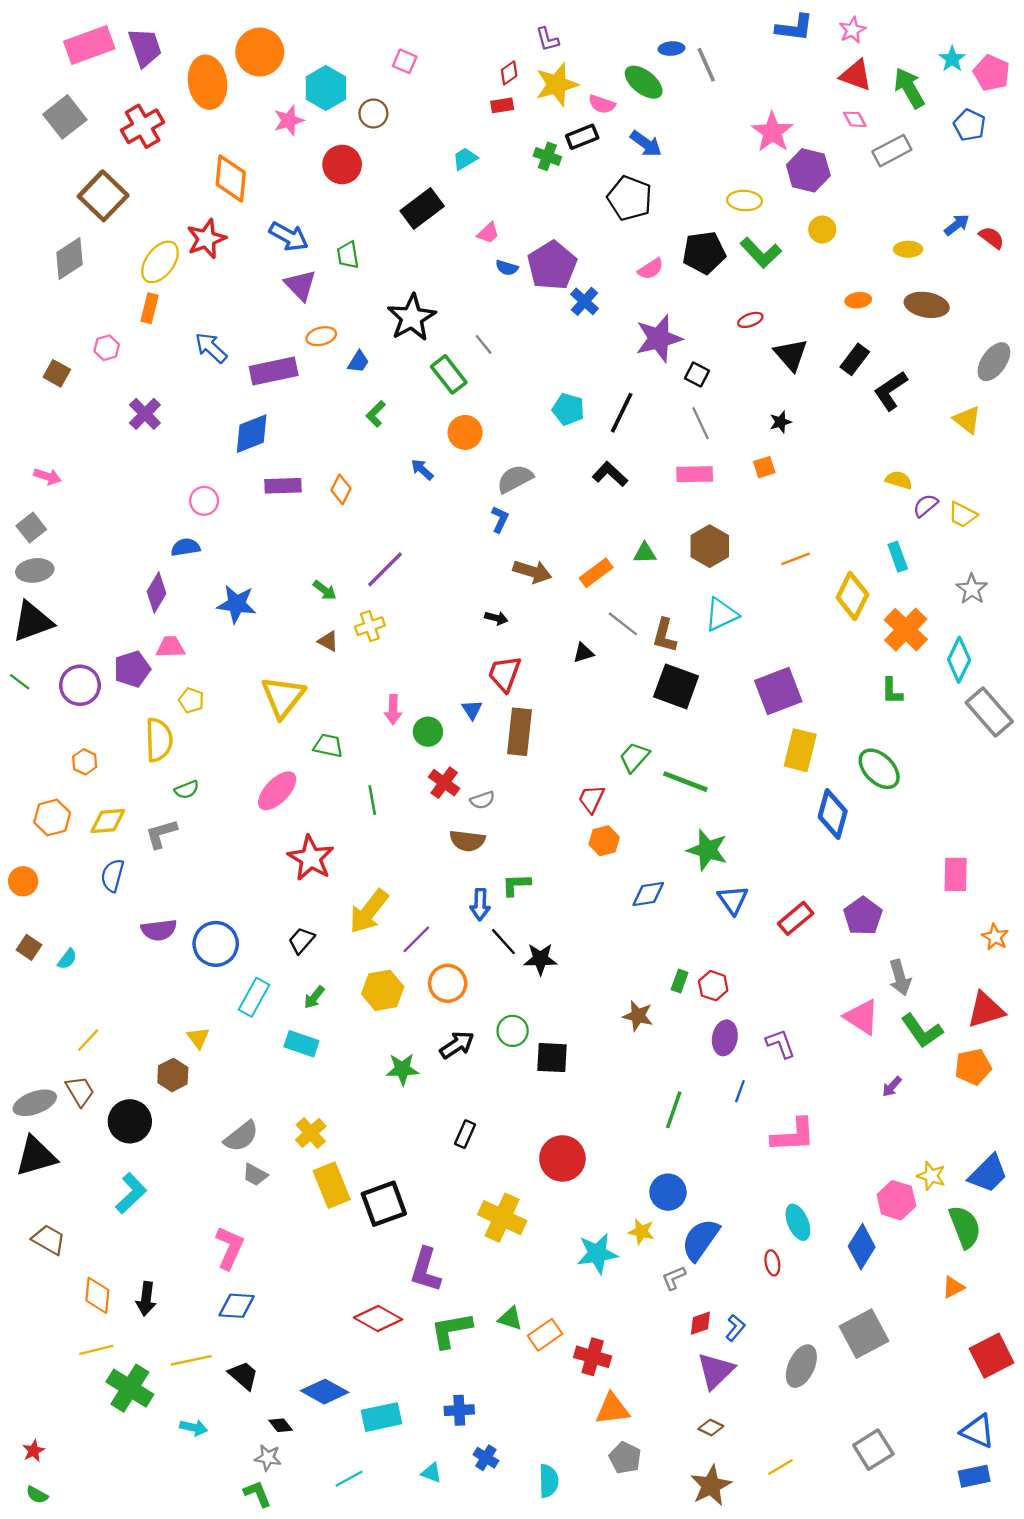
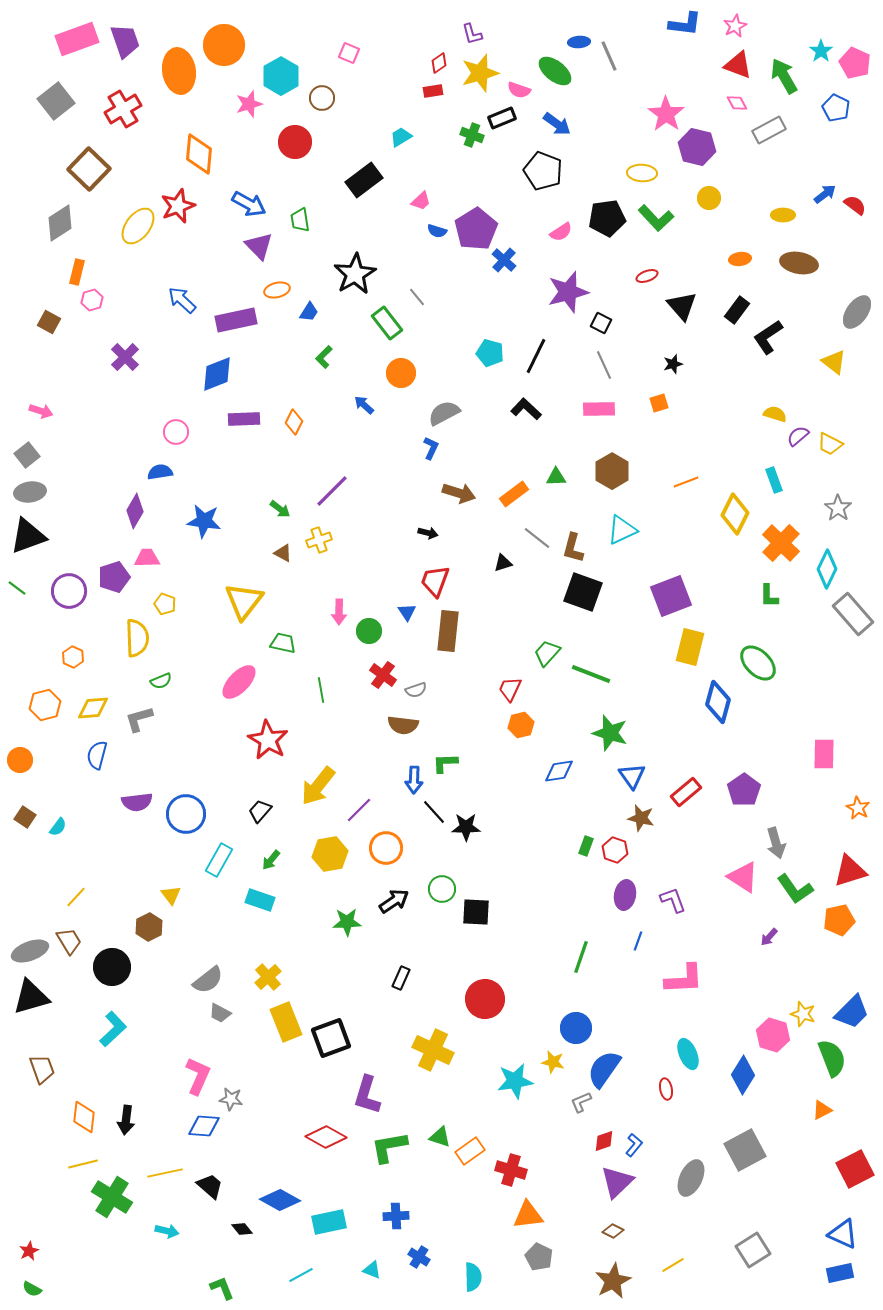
orange rectangle: (150, 308) -> (77, 272), moved
brown star: (638, 1016) -> (641, 818), moved
brown trapezoid: (49, 1240) -> (42, 1069), turned 40
gray star: (268, 1458) -> (231, 1099), moved

